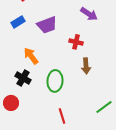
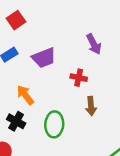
purple arrow: (89, 14) -> (94, 44), turned 30

